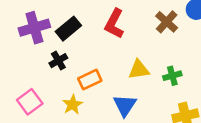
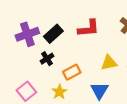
red L-shape: (114, 24) -> (89, 28), turned -120

